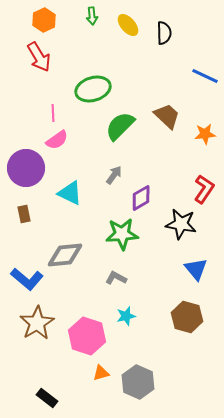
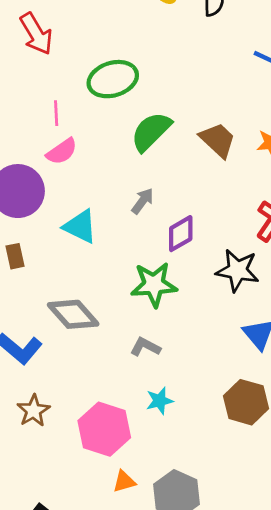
brown trapezoid: (167, 116) -> (218, 140), moved
gray diamond: (65, 255) -> (73, 314), turned 54
brown star: (37, 323) -> (33, 411), size x0.7

